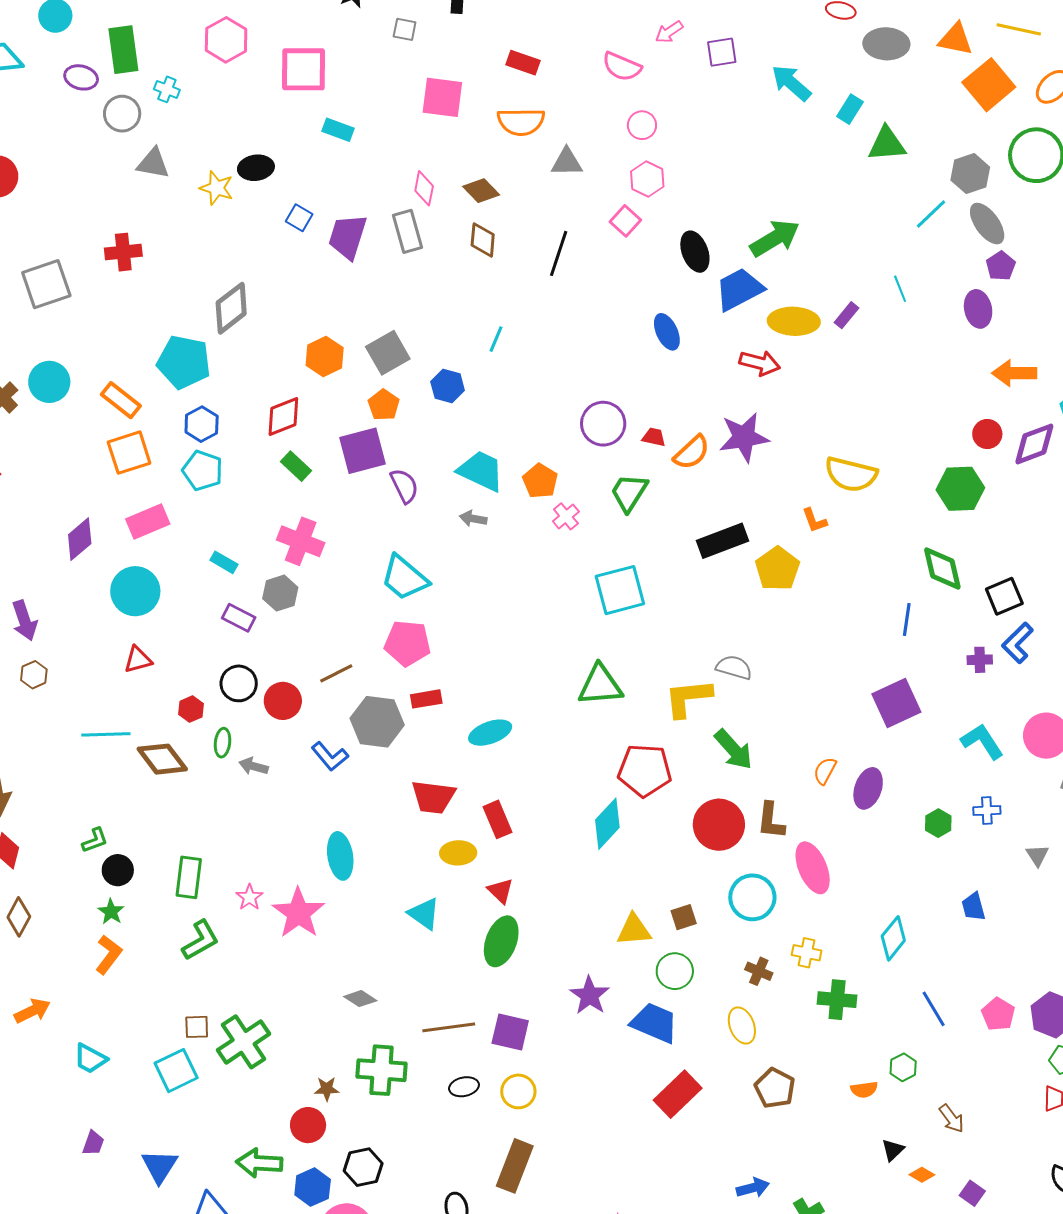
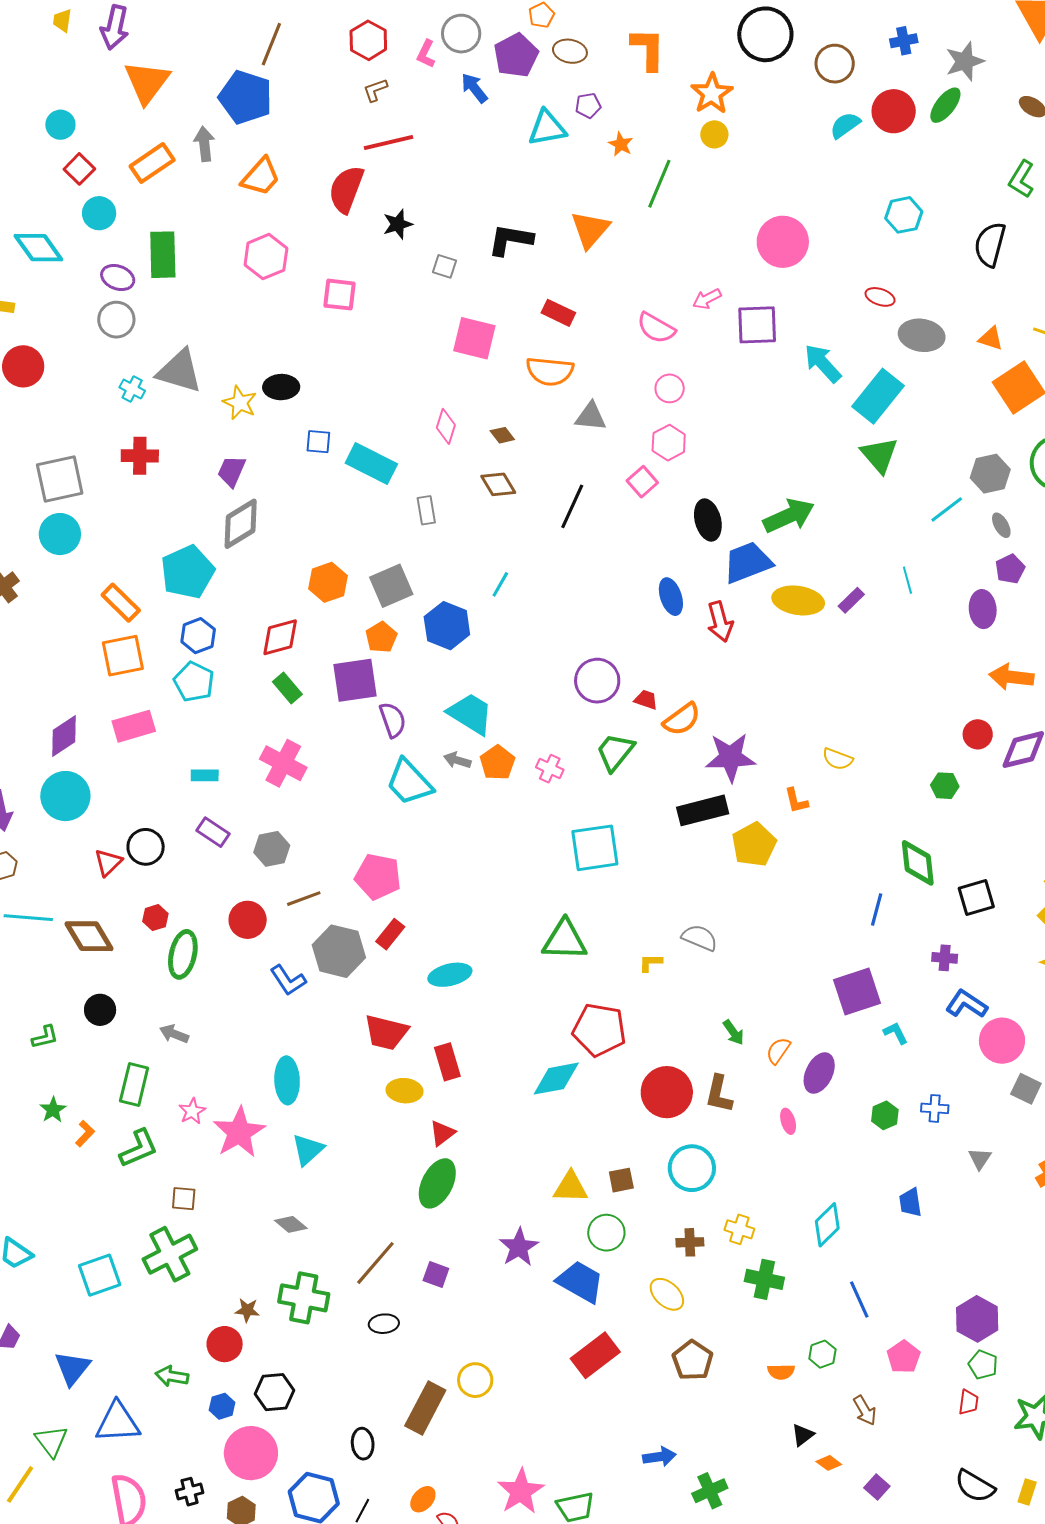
orange triangle: (956, 39) -> (991, 339), size x0.7
purple square: (722, 52) -> (757, 325), size x1.4
pink square: (303, 69) -> (340, 295), size x0.7
cyan cross: (167, 89) -> (132, 389), moved
cyan rectangle: (850, 109) -> (878, 396), size x1.8
gray circle: (122, 114) -> (116, 320), moved
cyan rectangle: (338, 130) -> (371, 463), moved, size x1.6
green triangle: (887, 144) -> (879, 455), moved, turned 48
gray triangle: (153, 163) -> (179, 371), size x1.4
brown diamond: (481, 191) -> (502, 435), size x0.7
blue square: (299, 218) -> (318, 442), turned -32
gray ellipse: (987, 224) -> (1001, 525), size x0.6
gray rectangle: (407, 231) -> (426, 510), moved, size x0.7
purple trapezoid: (348, 237) -> (232, 471), moved, size x0.7
brown diamond: (483, 240) -> (498, 484), turned -42
cyan pentagon: (184, 362) -> (188, 572), turned 30
red arrow: (760, 363) -> (720, 622), moved, turned 54
cyan circle: (49, 382) -> (60, 534), moved
blue hexagon: (448, 386) -> (447, 626), size x1.4
purple star: (744, 437) -> (730, 757), moved
yellow semicircle: (851, 474) -> (838, 759), size x0.6
orange pentagon: (540, 481) -> (497, 763), moved
green hexagon: (960, 489) -> (945, 786), size x0.6
pink cross: (566, 516) -> (550, 769), turned -32
cyan rectangle: (224, 562) -> (205, 775), turned -36
cyan trapezoid: (404, 578) -> (409, 782), moved
cyan circle: (135, 591) -> (65, 796), moved
gray hexagon: (280, 593) -> (272, 849), moved
blue L-shape: (1018, 643) -> (967, 1004), moved, turned 72
red triangle: (138, 660) -> (108, 862), turned -36
black circle: (239, 683) -> (146, 847), moved
yellow L-shape: (688, 698) -> (651, 963), size x0.5
red rectangle: (426, 699) -> (390, 934), turned -48
cyan line: (106, 734) -> (28, 918), moved
cyan L-shape: (982, 741) -> (896, 1033), moved, size x0.6
green ellipse: (223, 743) -> (183, 954), size x1.6
green arrow: (734, 750) -> (733, 1032), moved, size x0.6
brown diamond: (162, 759) -> (89, 936), moved
gray arrow: (253, 766) -> (174, 1034), moved
cyan diamond: (607, 824) -> (556, 1079), turned 30
pink ellipse: (813, 868) -> (788, 1121), moved, size x0.5
black circle: (118, 870) -> (100, 1010), moved
red triangle: (500, 891) -> (442, 1133), turned 32
cyan triangle: (424, 914) -> (308, 1150), moved, turned 36
orange L-shape: (109, 955) -> (85, 1134), moved, size x0.7
brown cross: (759, 971) -> (690, 1242), turned -32
pink pentagon: (998, 1014) -> (904, 1357), moved
yellow ellipse: (742, 1025) -> (667, 1294), turned -33
brown square: (197, 1027) -> (184, 1199), moved
brown line: (449, 1027) -> (375, 1263), turned -48
purple square: (510, 1032) -> (436, 1275), size x0.7
yellow circle: (518, 1091) -> (475, 1380), moved
green arrow: (259, 1163) -> (172, 1376), size x0.7
blue hexagon: (313, 1187) -> (222, 1406), size x0.7

